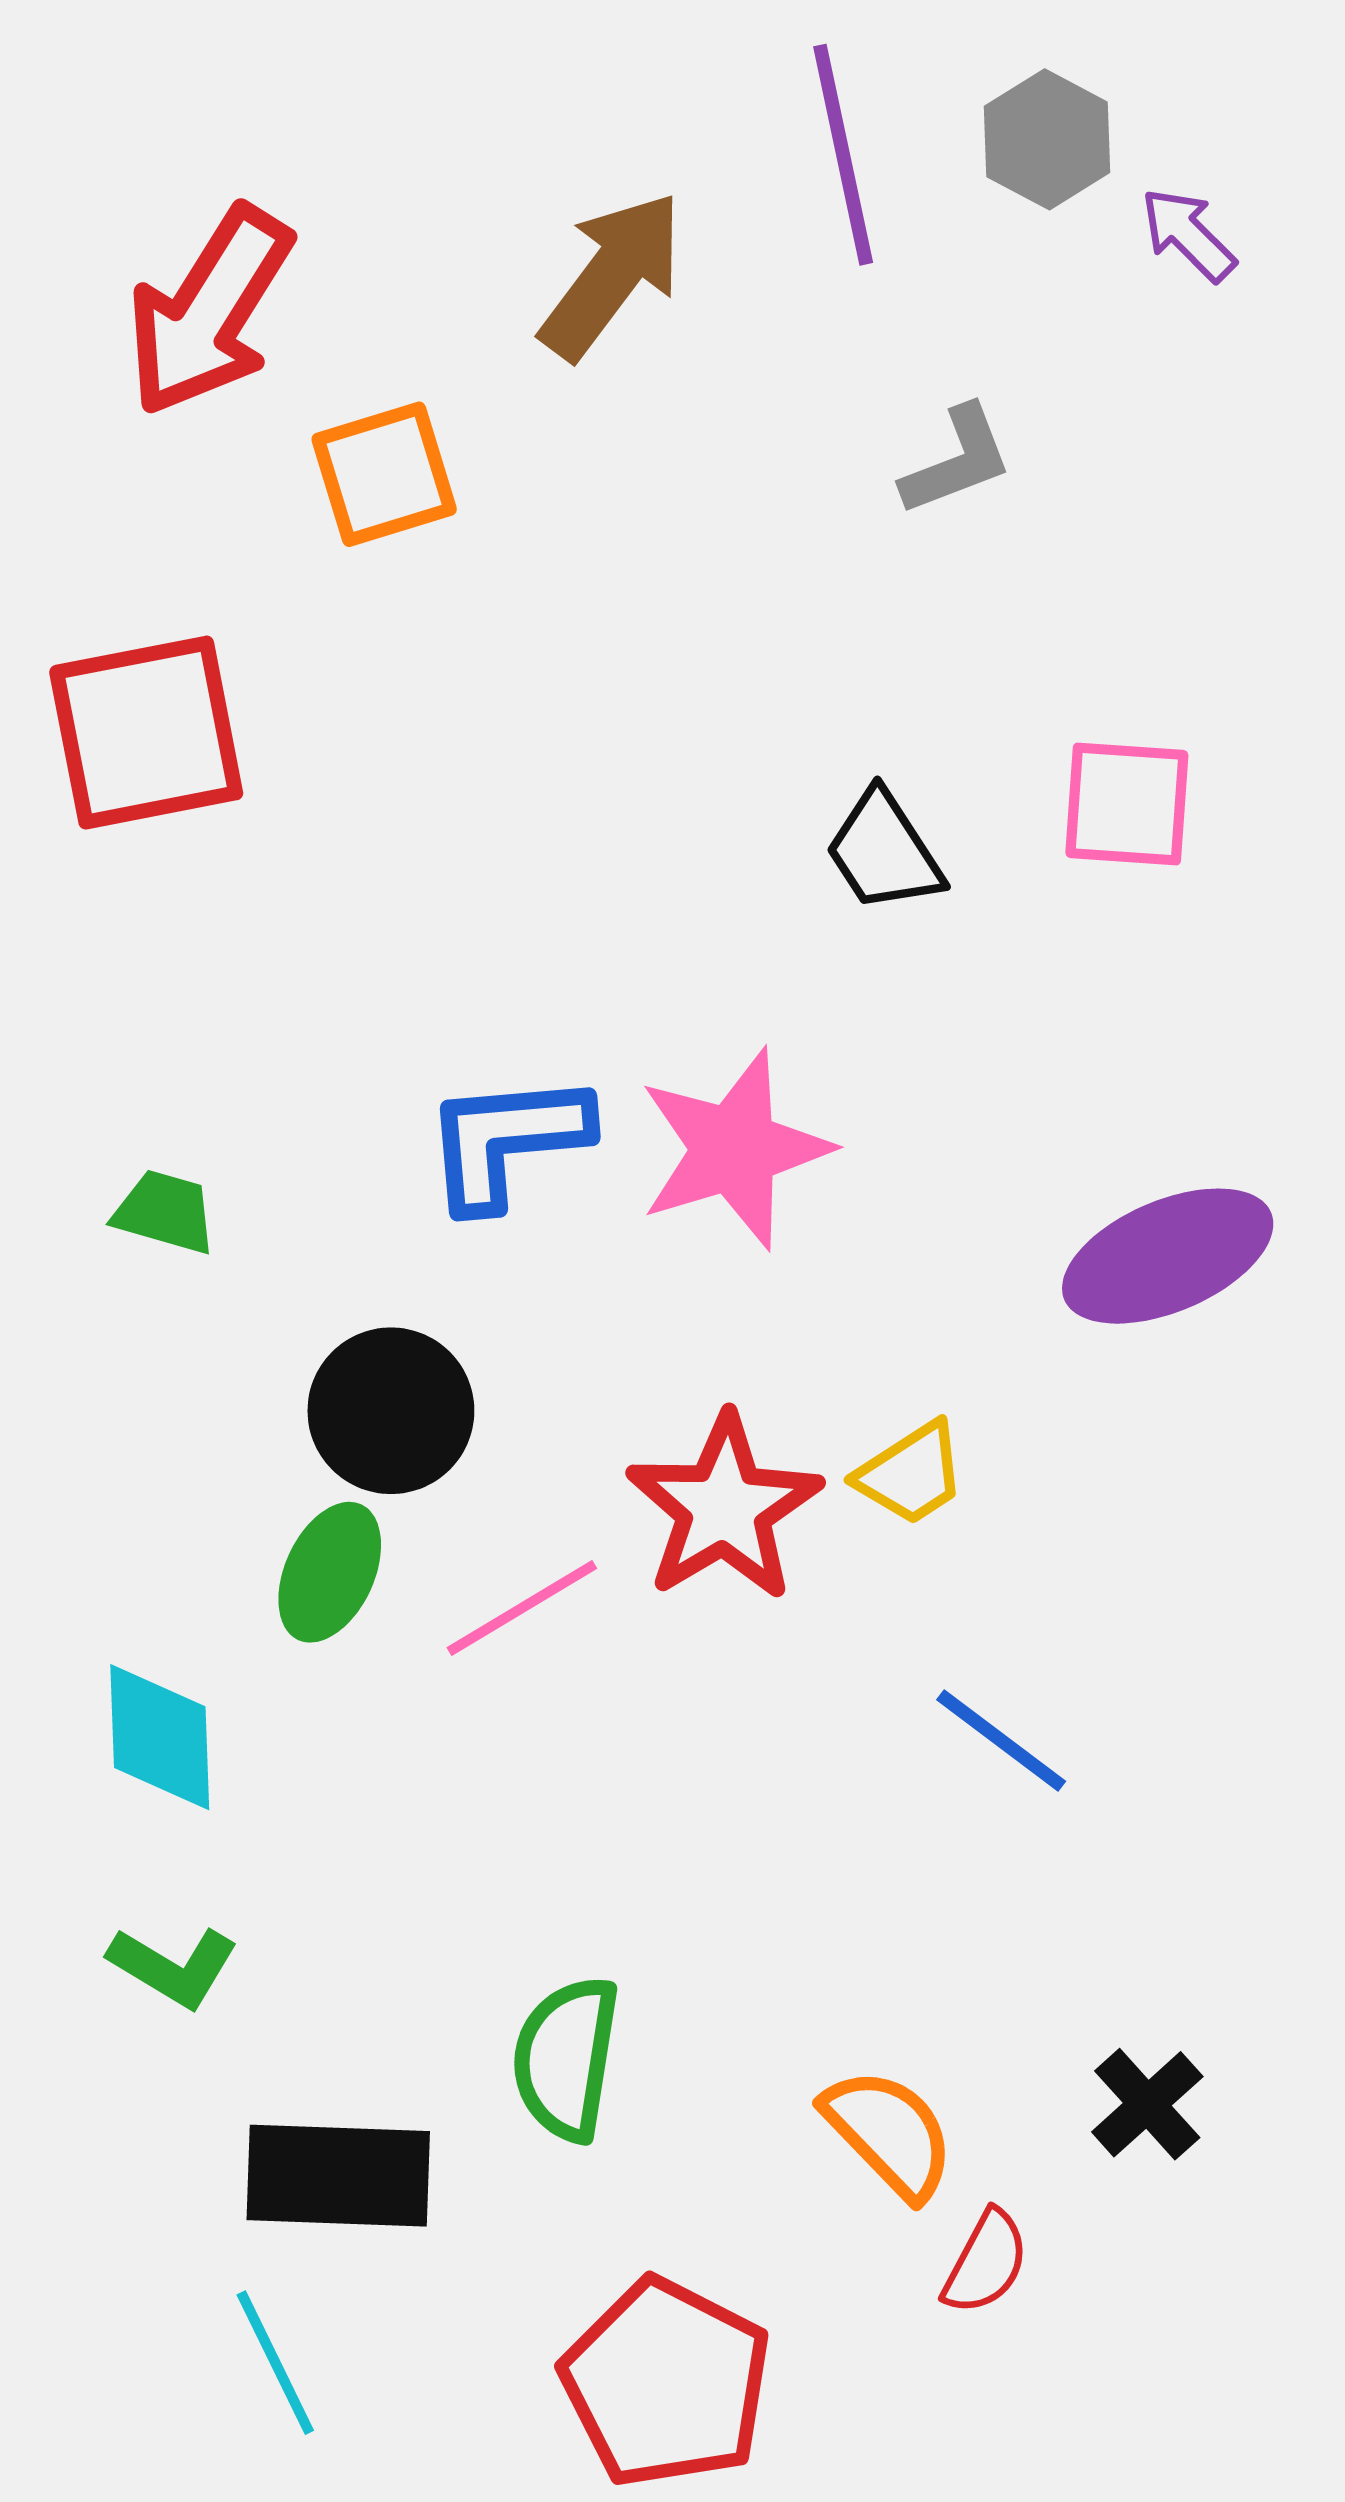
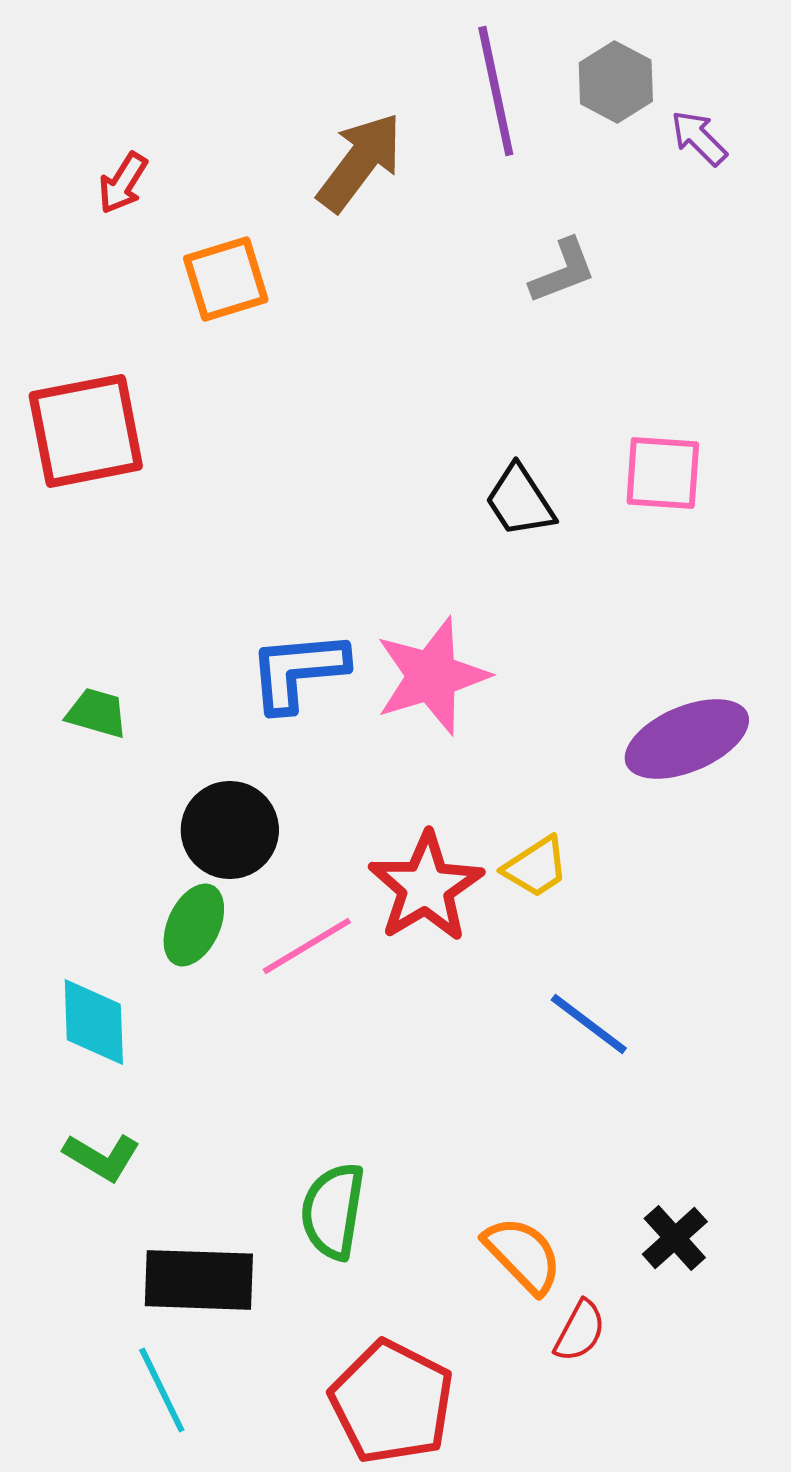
red arrow: (209, 311) -> (123, 183), size x0.5

